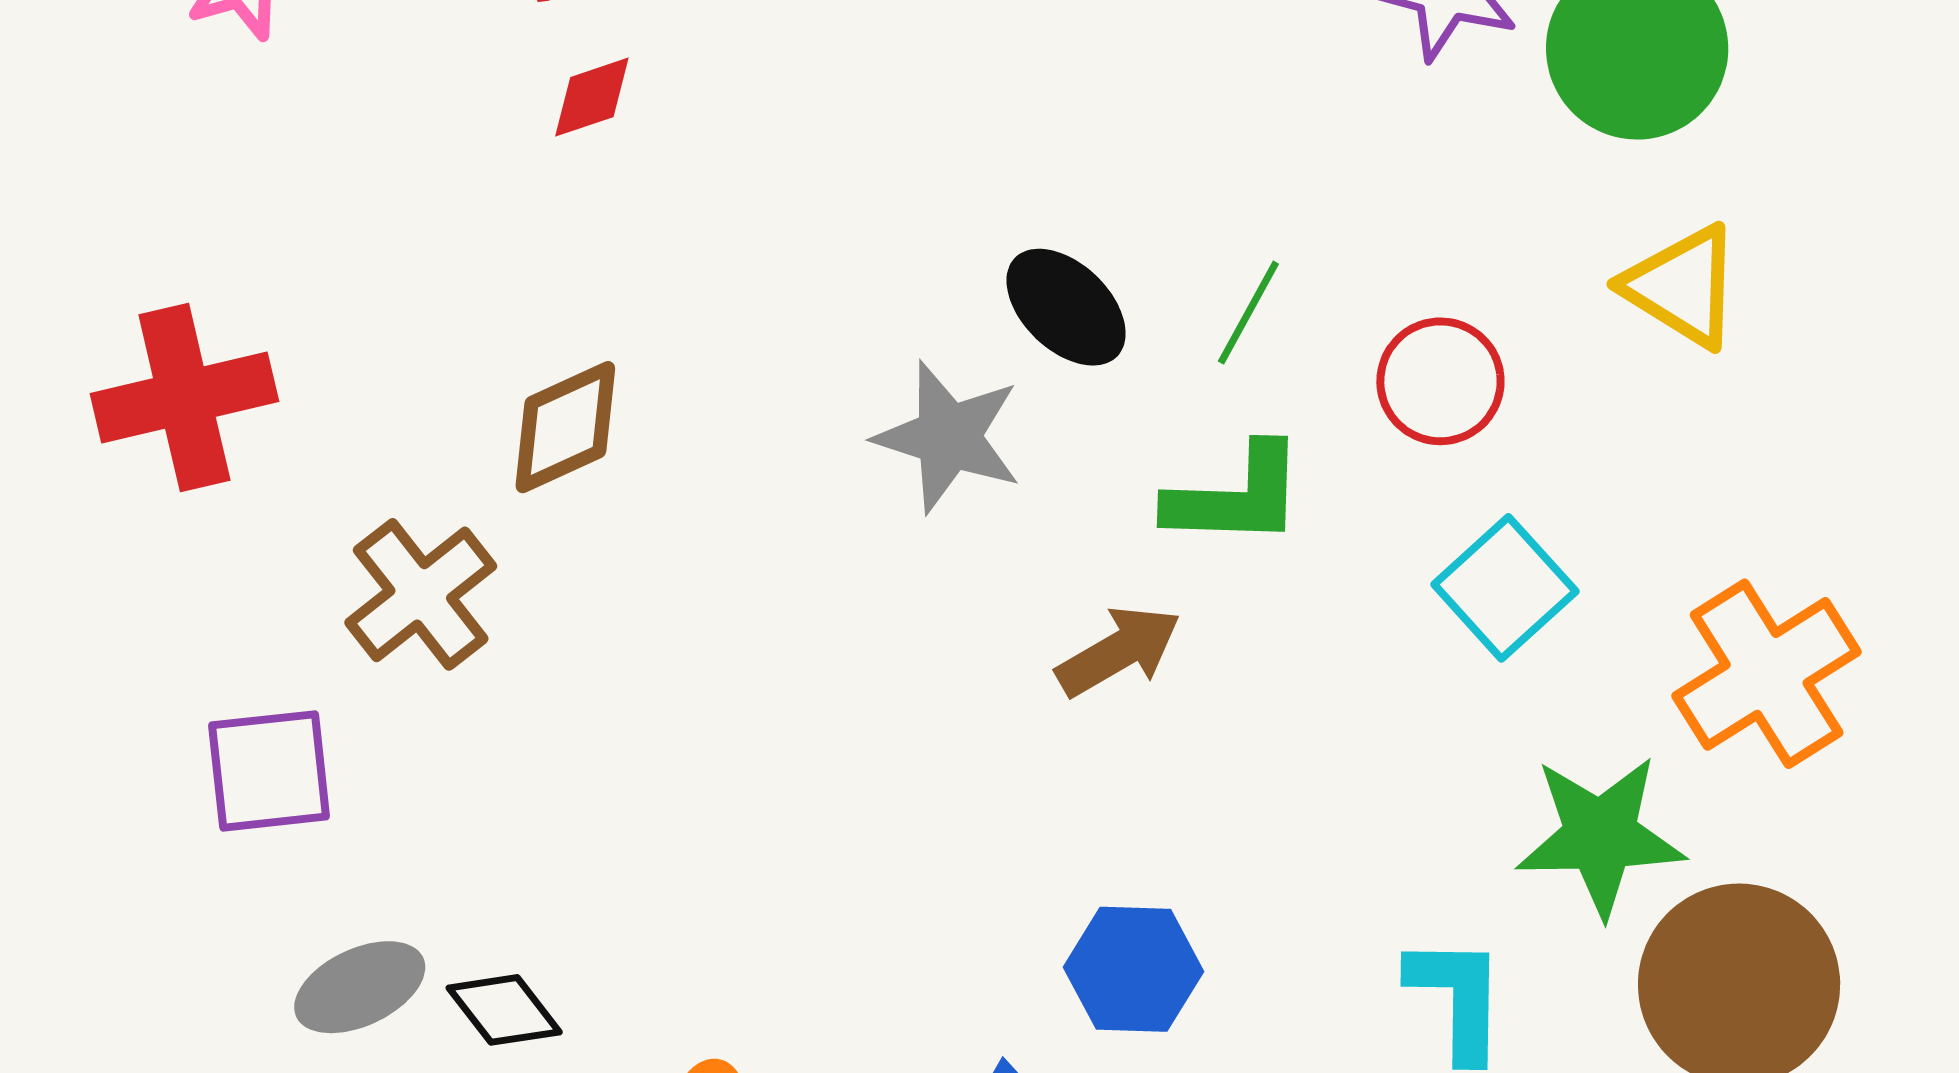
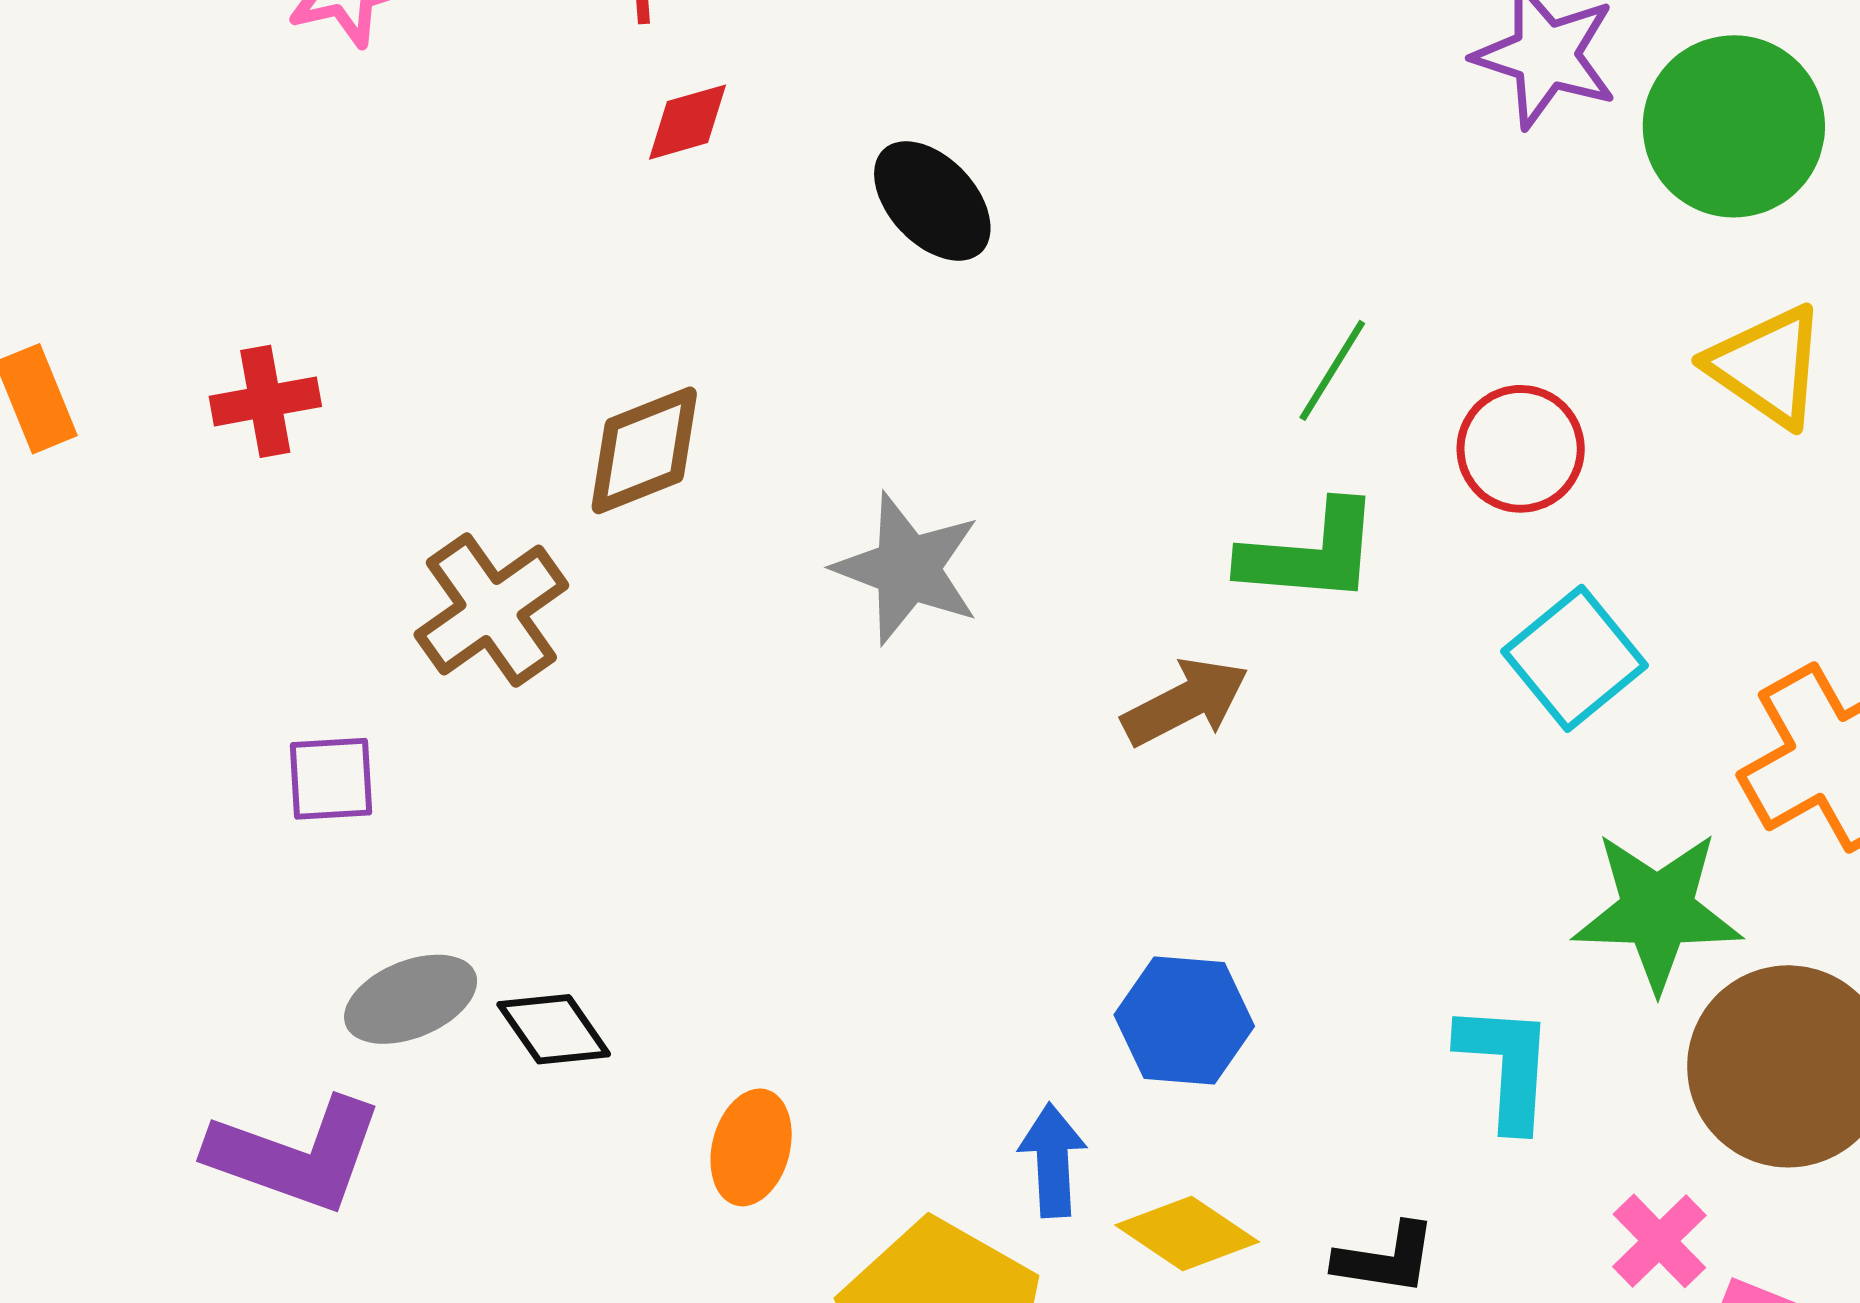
black ellipse: (1066, 307) -> (932, 201), moved
red cross: (184, 397) -> (265, 401), size x0.6
gray star: (948, 437) -> (907, 568), moved
purple square: (269, 771) -> (331, 779), size x0.7

